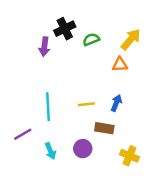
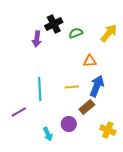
orange triangle: (120, 65) -> (90, 61), moved
blue arrow: (116, 103) -> (97, 86), size x1.5
brown rectangle: (104, 128) -> (87, 107), turned -49
cyan arrow: (50, 151) -> (48, 134), moved

